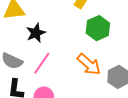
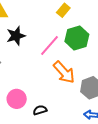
pink line: (42, 63) -> (49, 46), moved

